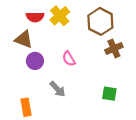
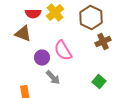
pink semicircle: (69, 59) -> (63, 51), size x1.5
purple circle: (35, 61) -> (42, 58), moved
green square: (109, 94) -> (99, 82), turned 32

